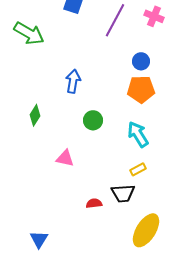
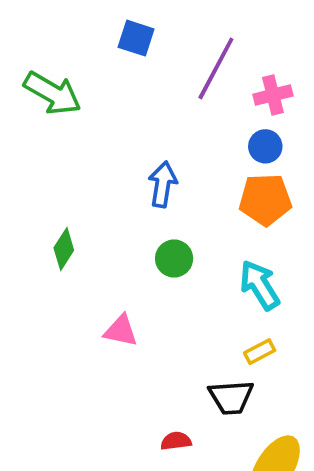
pink cross: (154, 16) -> (273, 95), moved, turned -36
blue arrow: (73, 81) -> (163, 184), moved
red semicircle: (94, 203) -> (176, 441), moved

